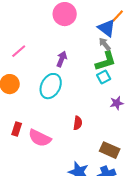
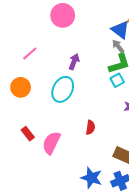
pink circle: (65, 14) -> (63, 15), moved
red rectangle: (17, 129) -> (28, 134), turned -56
pink semicircle: (40, 138) -> (51, 143), turned 90

